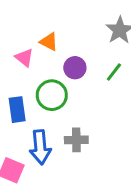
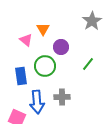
orange triangle: (49, 42) -> (43, 29), turned 32
green line: (114, 72) -> (88, 64), moved

